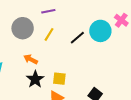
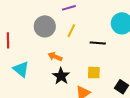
black line: (77, 38) -> (98, 43), moved, turned 49
yellow square: (59, 79) -> (94, 73), moved

